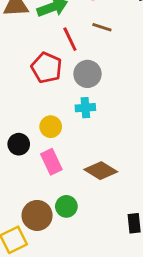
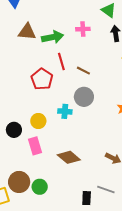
brown line: (102, 27) -> (83, 71), moved
gray circle: (87, 74) -> (84, 97), moved
green circle: (66, 206) -> (40, 187), moved

